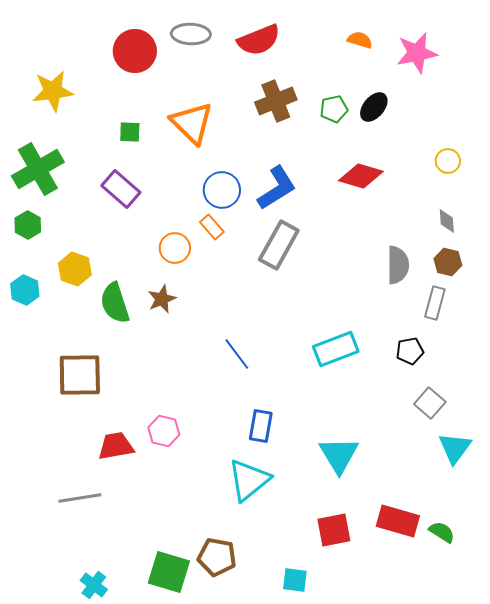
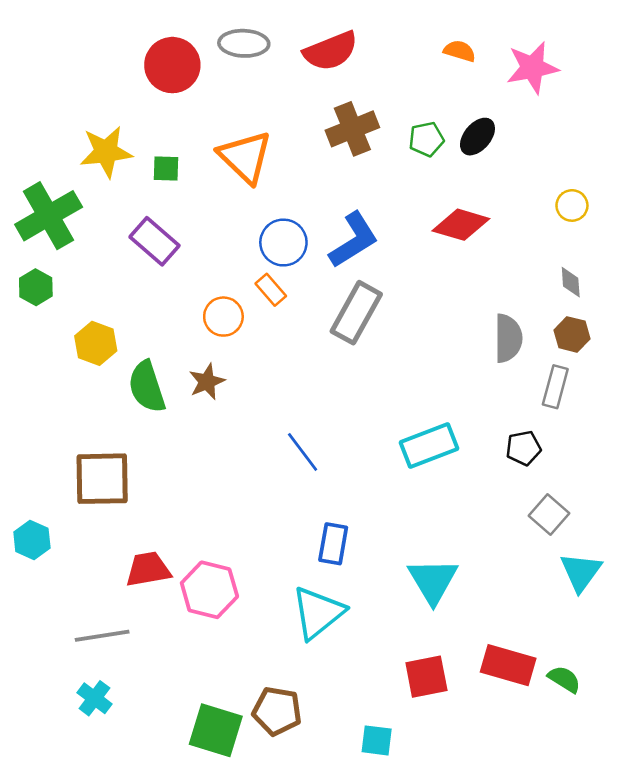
yellow star: (53, 91) -> (106, 152), moved
cyan hexagon: (25, 290) -> (32, 540), moved
pink hexagon: (164, 431) -> (209, 590), moved, size x1.4
cyan cross: (94, 585) -> (94, 698), moved

